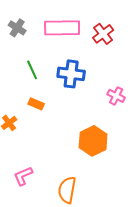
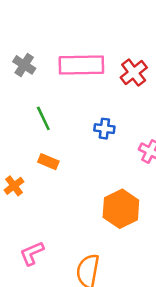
blue cross: (71, 74) -> (104, 129), moved, size x0.6

